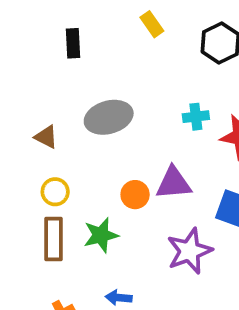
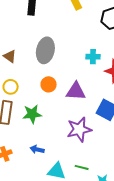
gray ellipse: (109, 117) -> (45, 50), turned -70
orange circle: (135, 195) -> (49, 84), moved

